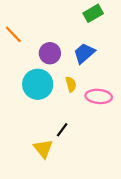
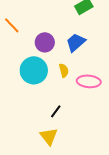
yellow triangle: (43, 149) -> (49, 136), moved

